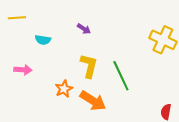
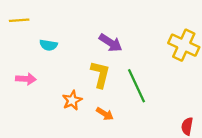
purple arrow: (84, 29) -> (110, 43), moved, size x1.5
orange arrow: (93, 101) -> (105, 114), size x0.6

